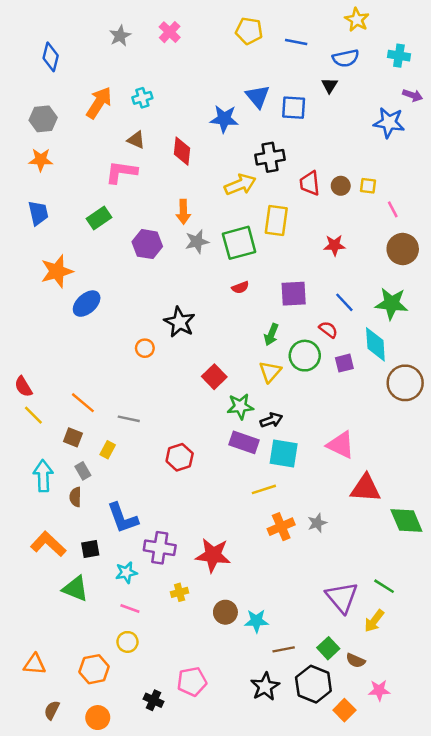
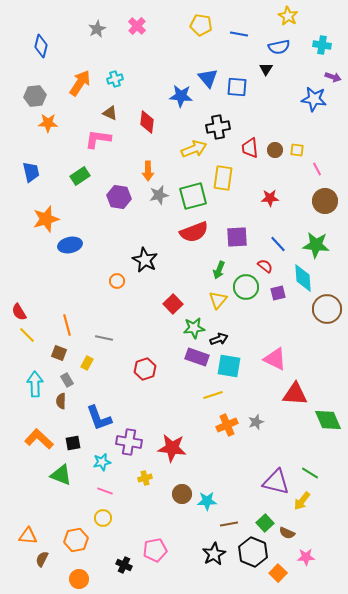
orange star: (41, 160) -> (48, 123), moved
red semicircle: (240, 287) -> (194, 232), size x2.0
blue ellipse: (87, 304) -> (70, 245), turned 30
orange line: (83, 403) -> (67, 325), turned 35
purple triangle: (342, 597) -> (276, 482), turned -36
brown semicircle: (52, 710) -> (42, 559), moved

